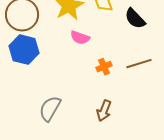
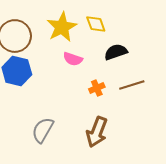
black semicircle: (135, 19) -> (116, 52), moved, turned 115
brown arrow: (104, 111) -> (97, 132), size x1.4

